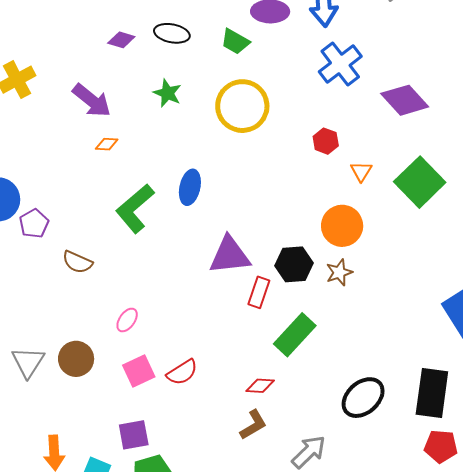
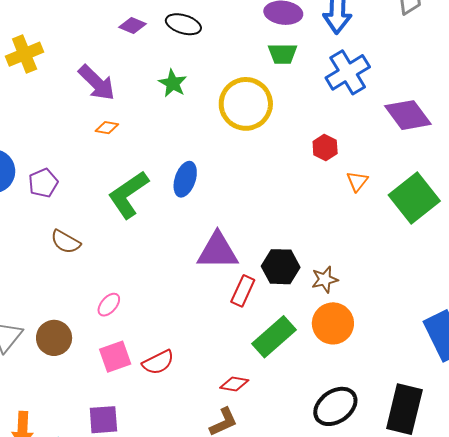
green trapezoid: (235, 41) -> (283, 54), moved, turned -36
purple pentagon: (34, 224) -> (43, 183), moved
orange circle: (342, 226) -> (333, 323), moved

